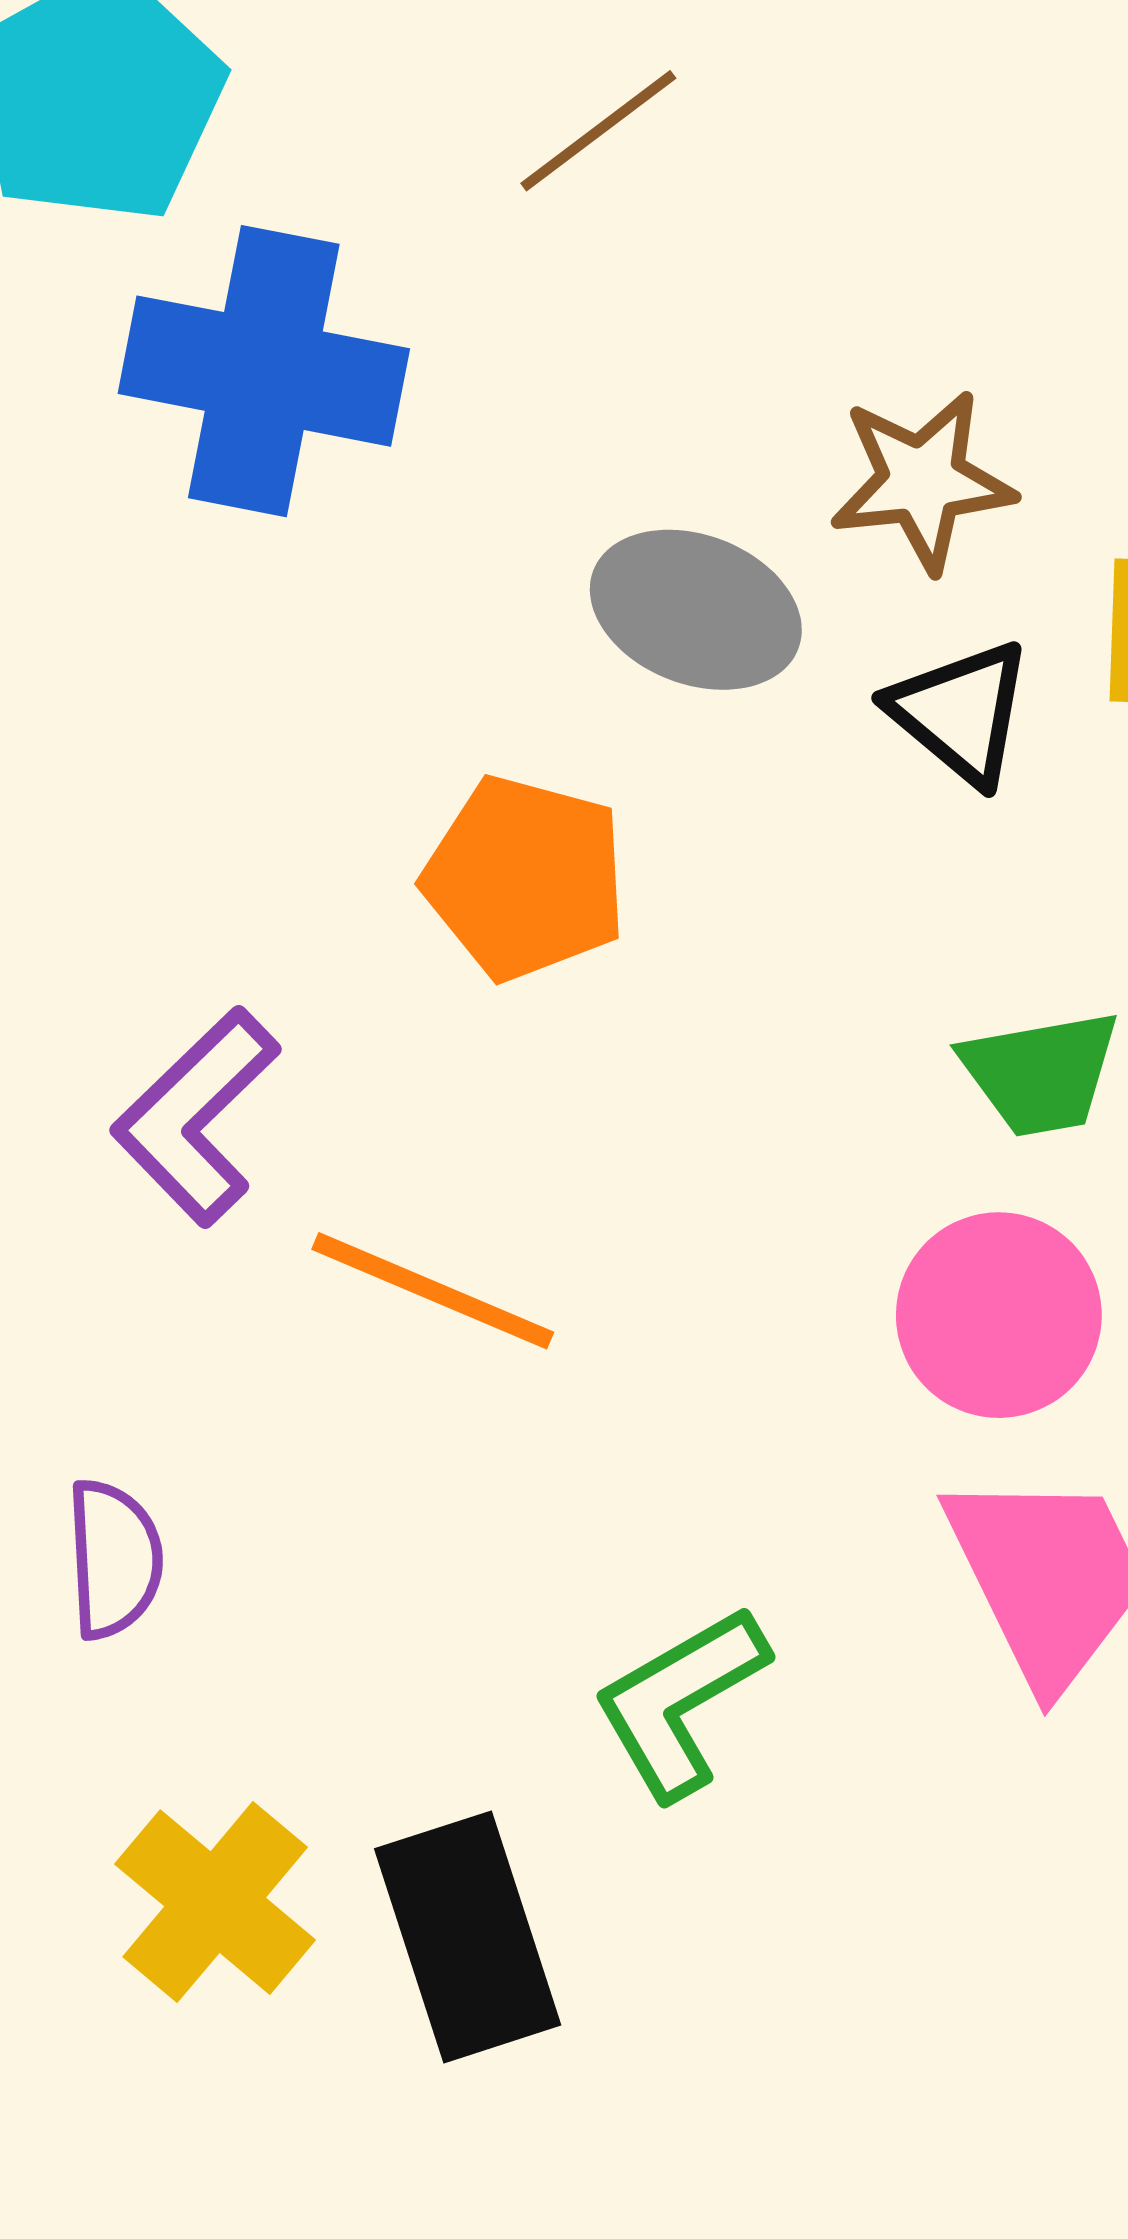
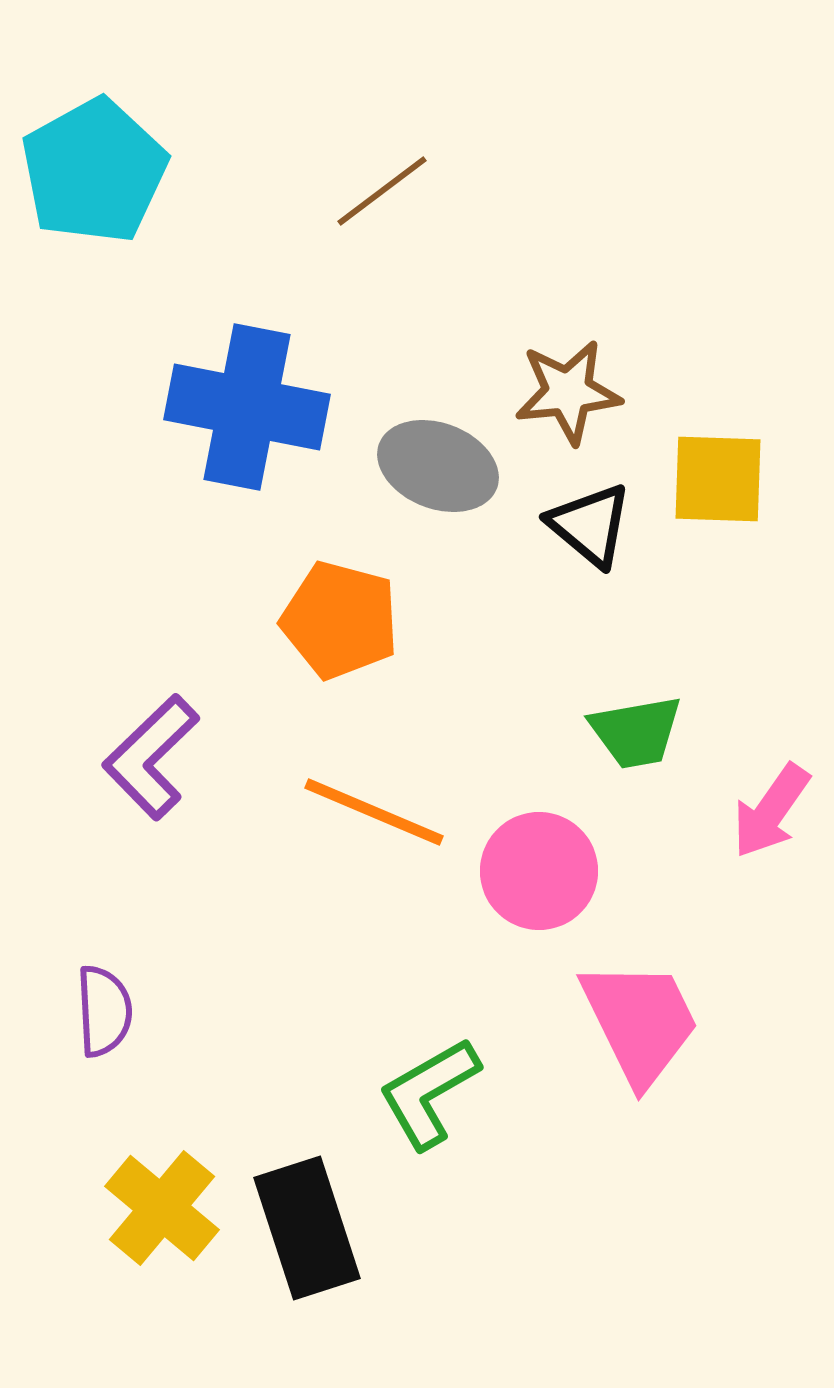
blue cross: (264, 371) -> (247, 407), moved
orange line: (433, 1291) -> (374, 812), moved
pink circle: (999, 1315) -> (539, 871), moved

